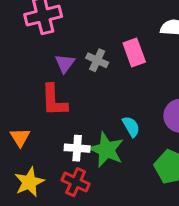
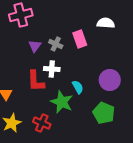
red L-shape: (54, 100) -> (36, 81), moved
white cross: (77, 148) -> (52, 69), moved

